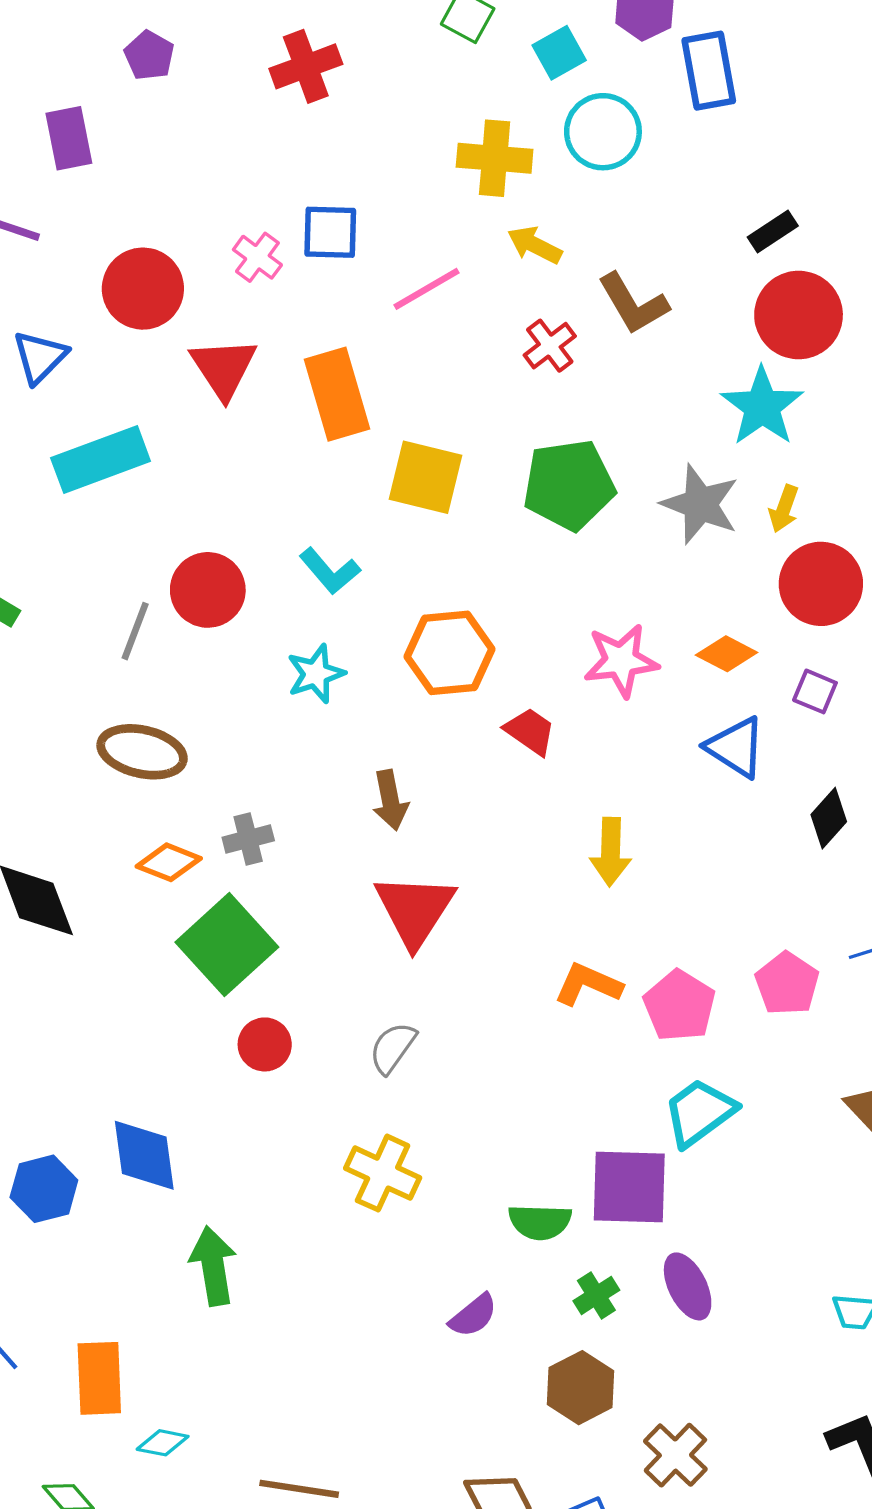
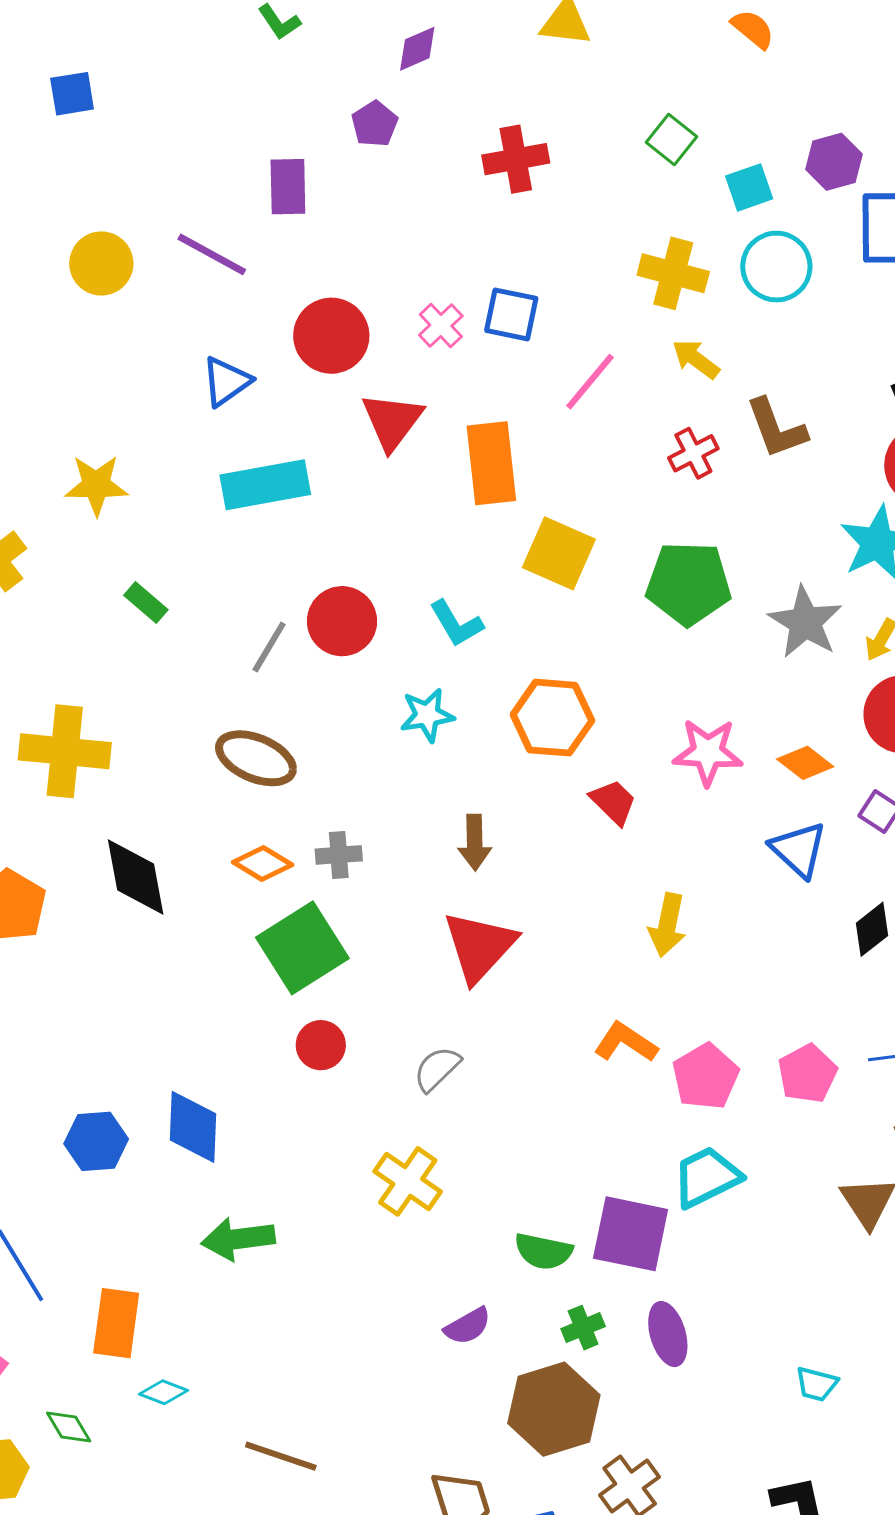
pink line: (426, 289) -> (590, 382), turned -30
green arrow: (213, 1266) -> (238, 1239), turned -98
brown hexagon: (580, 1388) -> (554, 1409), size x1.4

